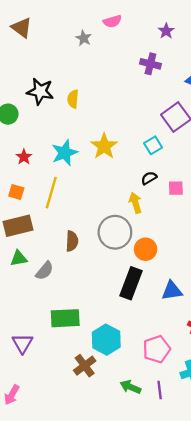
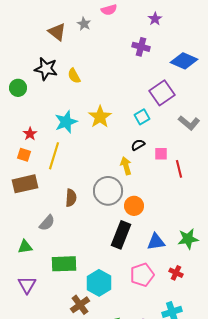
brown triangle: (22, 28) -> (57, 32), moved
yellow semicircle: (73, 99) -> (74, 76), turned -35
red star: (24, 157) -> (30, 134), moved
green triangle: (19, 258) -> (25, 247), moved
pink pentagon: (157, 349) -> (142, 275), moved

